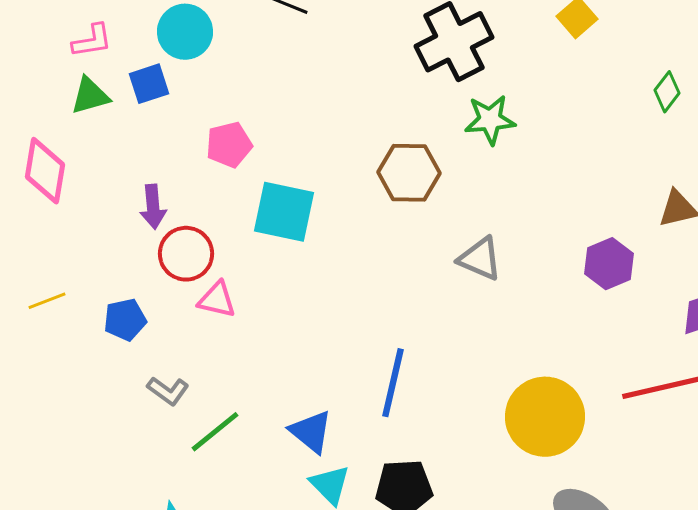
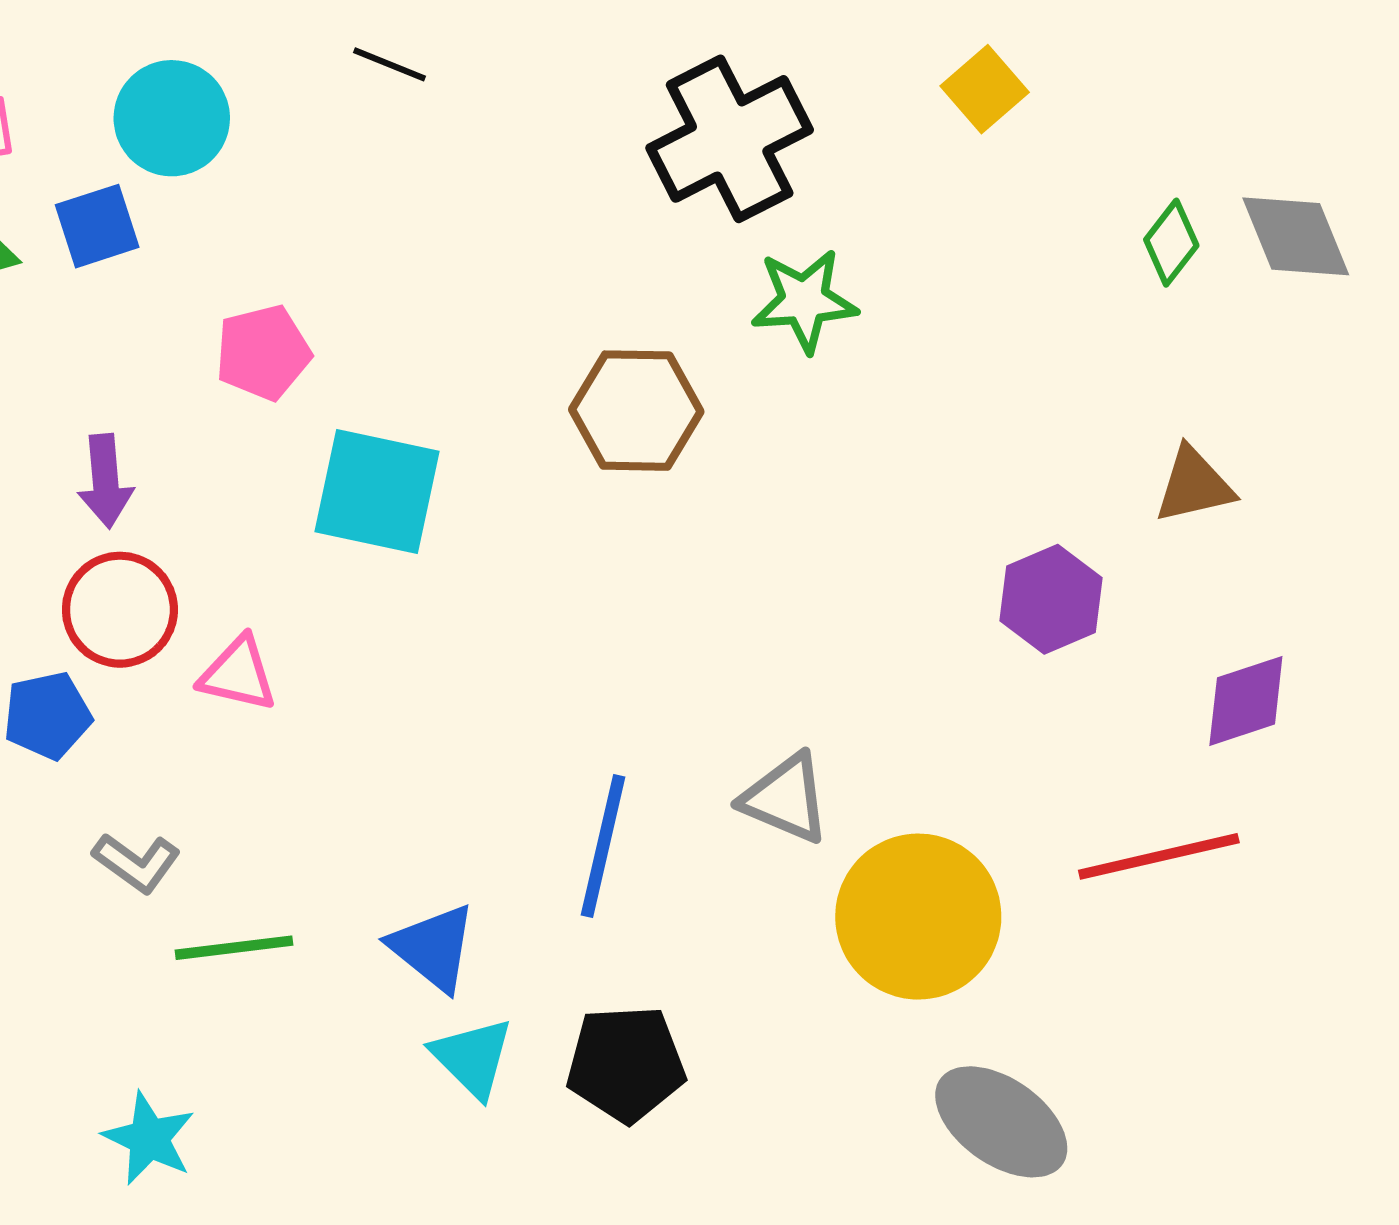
red circle: (186, 254) -> (120, 610), moved
gray triangle: (480, 259) -> (786, 798), moved
green line: (215, 432) -> (234, 948), turned 32

